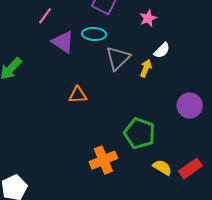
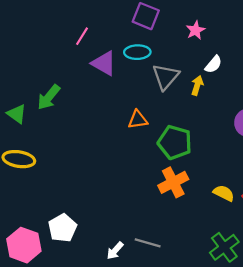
orange triangle: (78, 95) -> (138, 120), moved
green pentagon: (139, 133) -> (175, 142), moved
orange cross: (103, 160) -> (173, 182), moved

